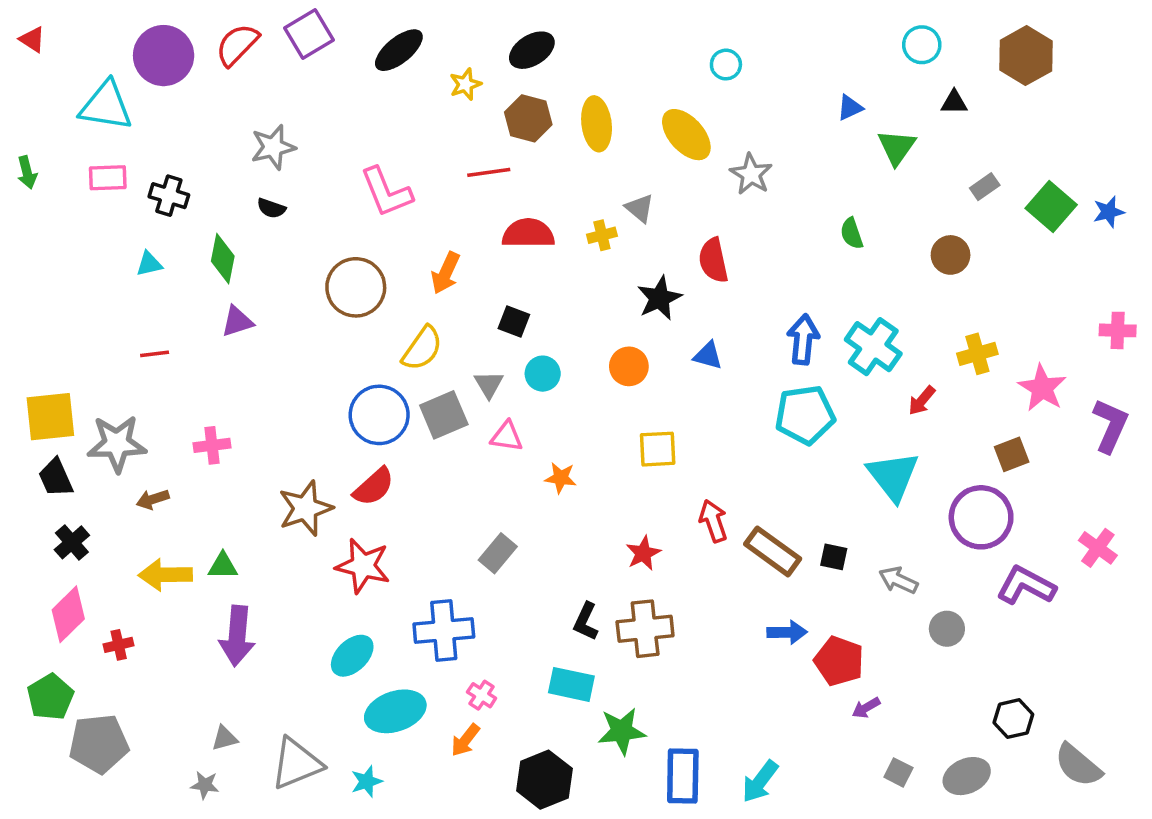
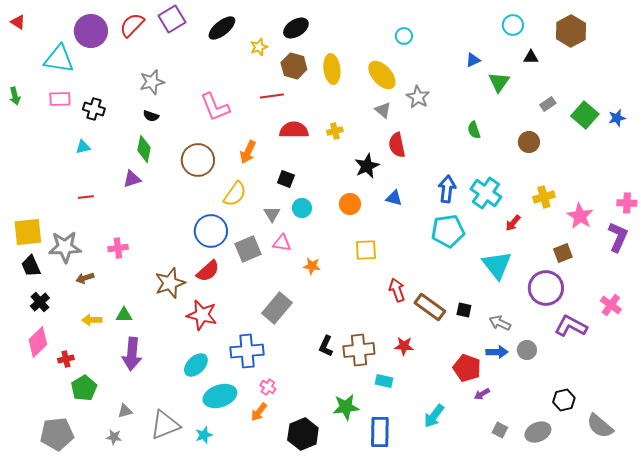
gray triangle: (640, 208) -> (383, 110), moved
green diamond: (223, 259) -> (144, 149), moved
pink cross: (1118, 330) -> (627, 203), moved
gray square: (444, 415) -> (248, 249), moved
gray rectangle: (498, 553) -> (277, 308), size x1.4
red star: (643, 553) -> (404, 346), moved, turned 30
yellow arrow: (165, 575) -> (92, 320), size x0.7
blue arrow: (787, 632) -> (497, 352), moved
cyan rectangle: (571, 684) -> (384, 381), moved, size x0.7
green pentagon: (50, 697) -> (84, 388), moved
gray pentagon: (99, 744) -> (57, 434), moved
cyan arrow: (760, 781) -> (434, 416), moved

